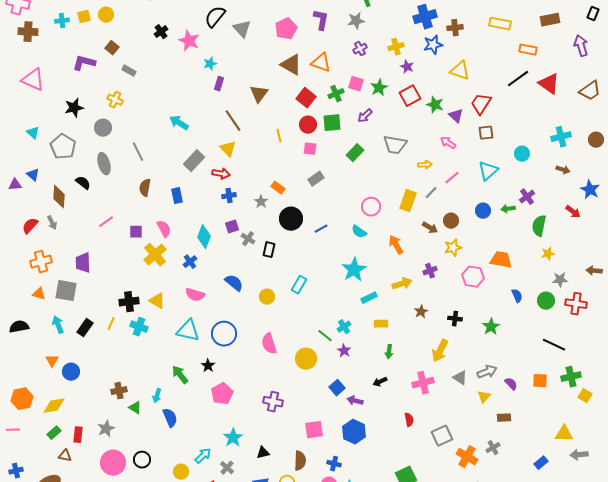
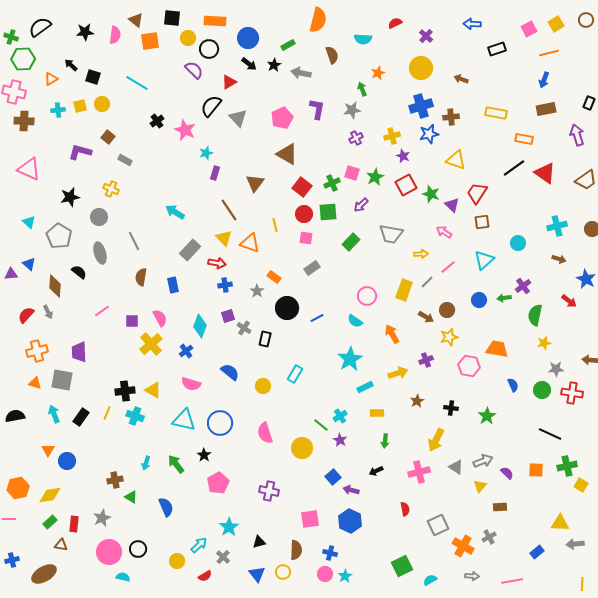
orange triangle: (321, 63) -> (250, 243), moved
cyan arrow: (157, 396) -> (146, 463), moved

